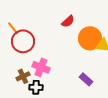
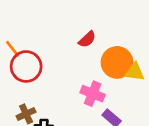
pink cross: (41, 67) -> (93, 94), moved

